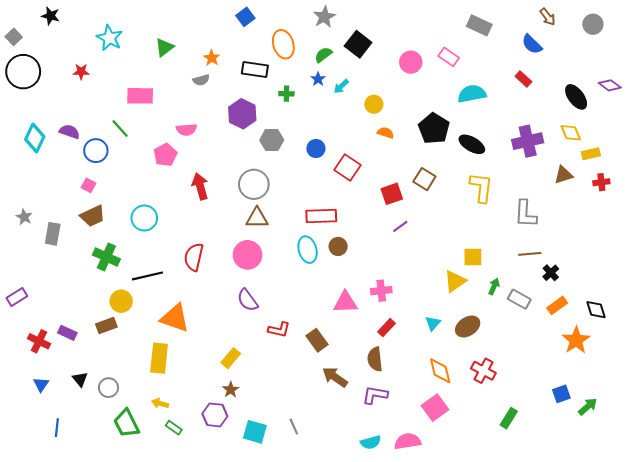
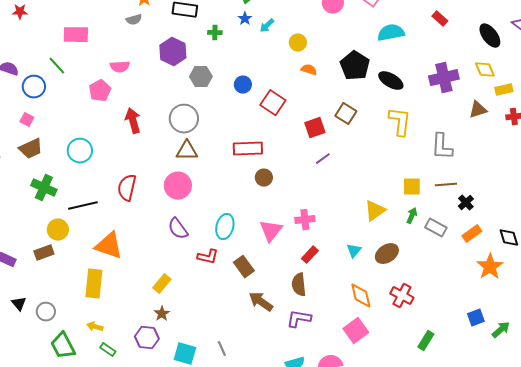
cyan ellipse: (308, 250) -> (225, 227), moved, turned 30
yellow square: (473, 257) -> (412, 187), moved
pink triangle: (345, 302) -> (271, 231), turned -50

